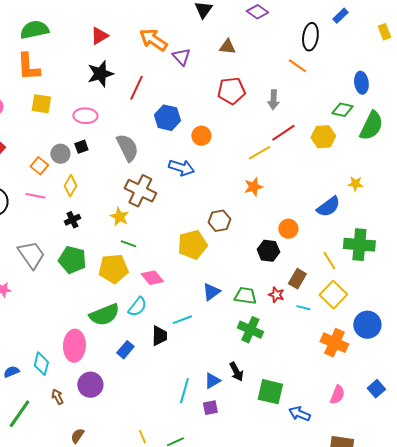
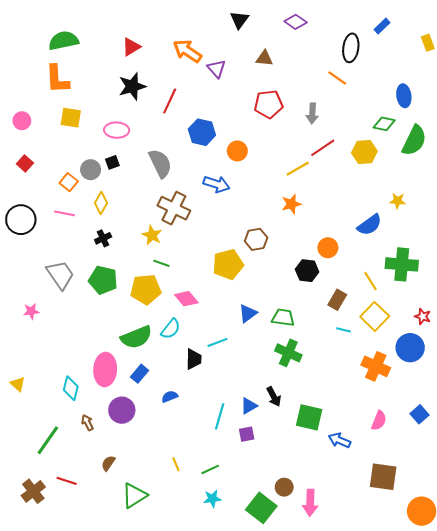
red star: (276, 295) -> (423, 316), moved
blue rectangle: (125, 350) -> (139, 374), moved
blue semicircle: (11, 372) -> (170, 397), moved

